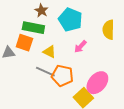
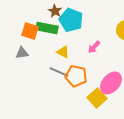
cyan pentagon: (70, 20) -> (71, 20), moved
orange square: (24, 43) -> (30, 31), moved

